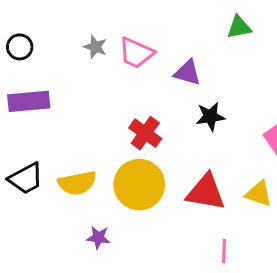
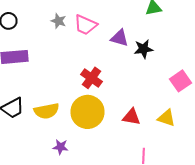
black star: (210, 117) -> (144, 49), moved
red triangle: (206, 192) -> (132, 117), size x0.7

